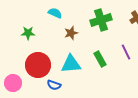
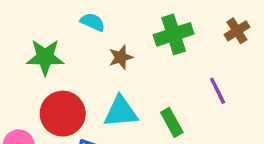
green star: (28, 33) -> (45, 57), size x1.5
green rectangle: (100, 59) -> (172, 122), moved

